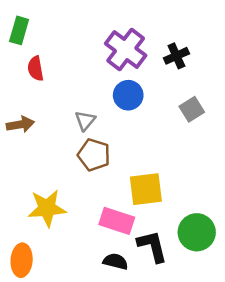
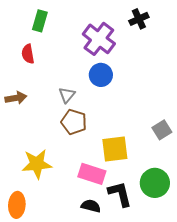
green rectangle: (19, 30) -> (40, 21), moved
black cross: (176, 56) -> (139, 19), moved
gray square: (192, 109) -> (162, 130), moved

